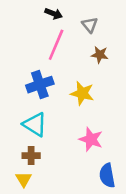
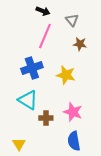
brown cross: (31, 156) -> (46, 118), moved
blue semicircle: (107, 175) -> (74, 141), moved

